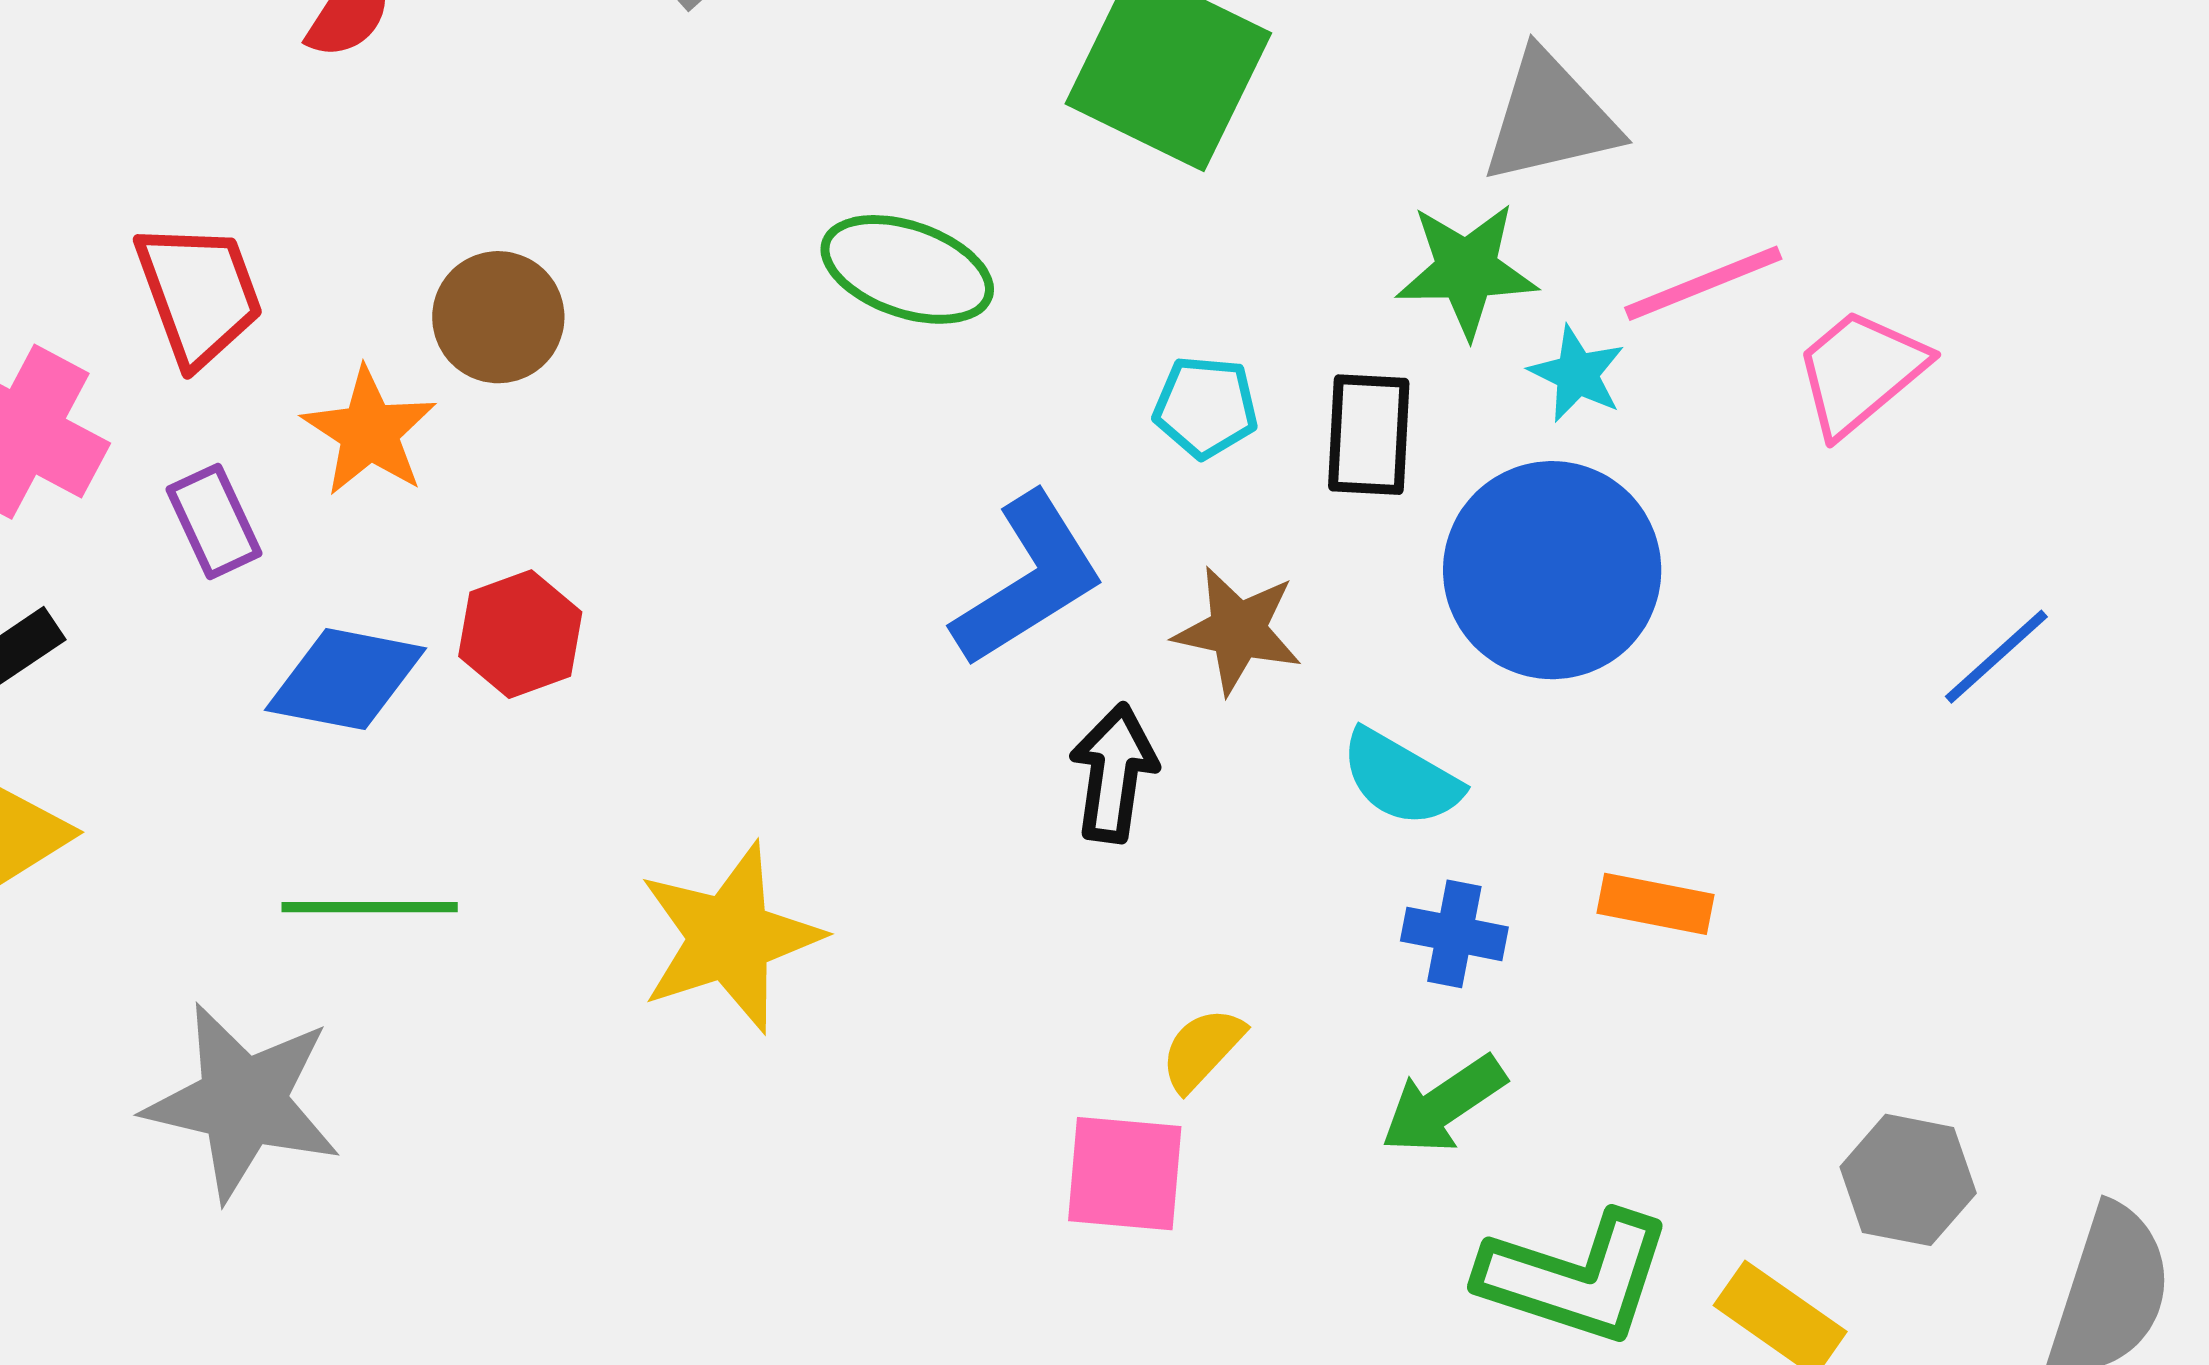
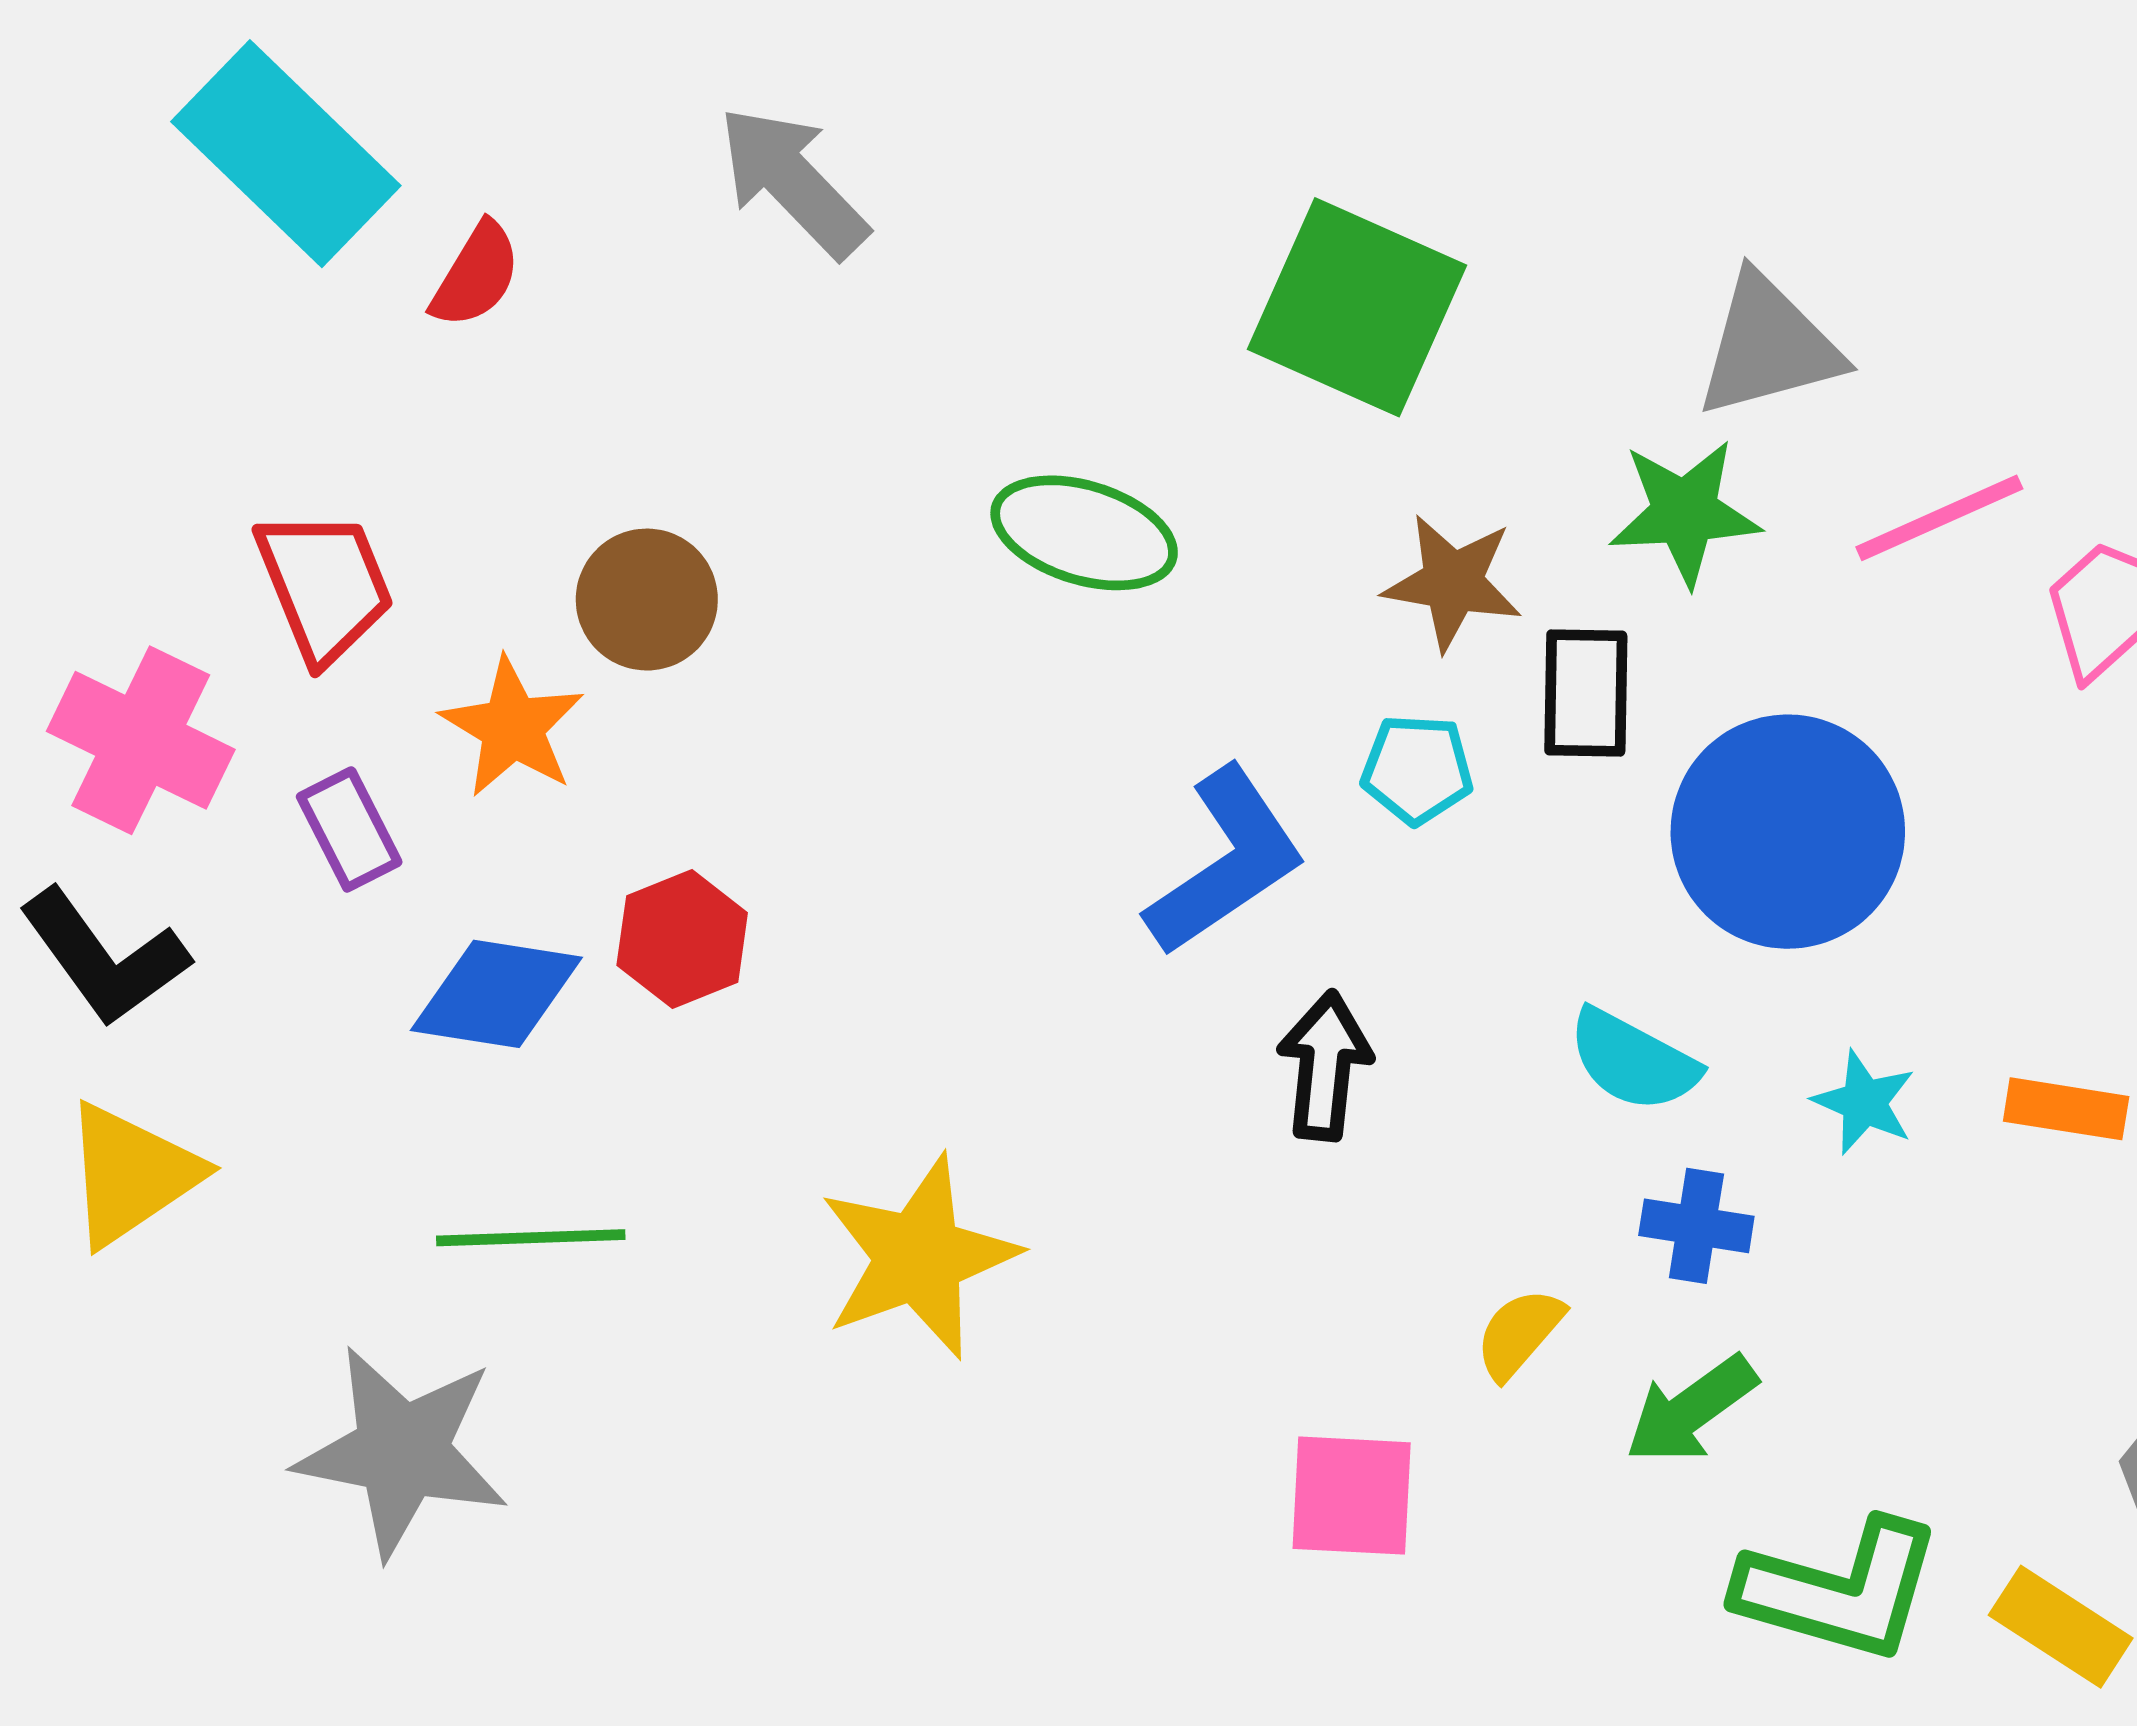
cyan star: (1577, 374) -> (1864, 1102), moved
cyan pentagon: (1206, 407) -> (1417, 769), moved
brown star: (1238, 630) -> (1453, 582), moved
orange rectangle: (1656, 904) -> (2066, 1109), moved
yellow semicircle: (1202, 1049) -> (1519, 1333), moved

